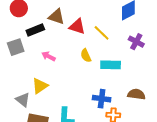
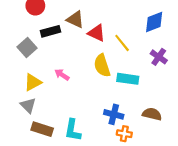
gray square: (16, 47) -> (27, 48), turned -30
pink arrow: (48, 56) -> (62, 75), moved
yellow semicircle: (86, 56) -> (102, 66), size x1.5
yellow triangle: (40, 86) -> (33, 82), moved

